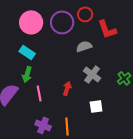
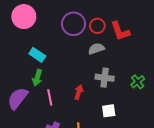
red circle: (85, 14) -> (97, 26), moved
pink circle: (31, 22) -> (24, 17), moved
gray cross: (92, 74) -> (105, 78), turned -30

